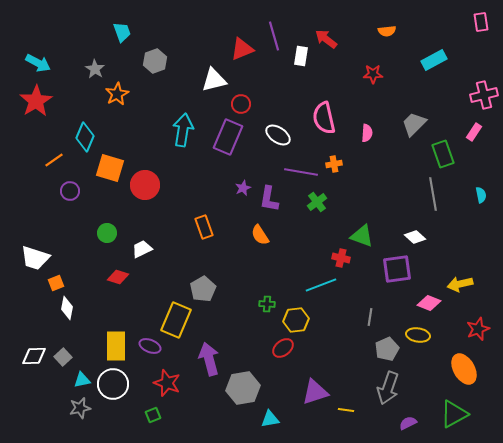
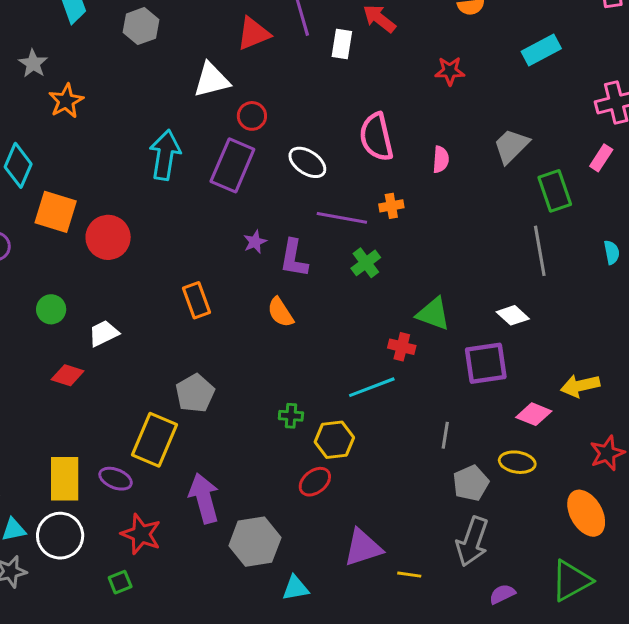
gray hexagon: (155, 61) -> (141, 26), moved

